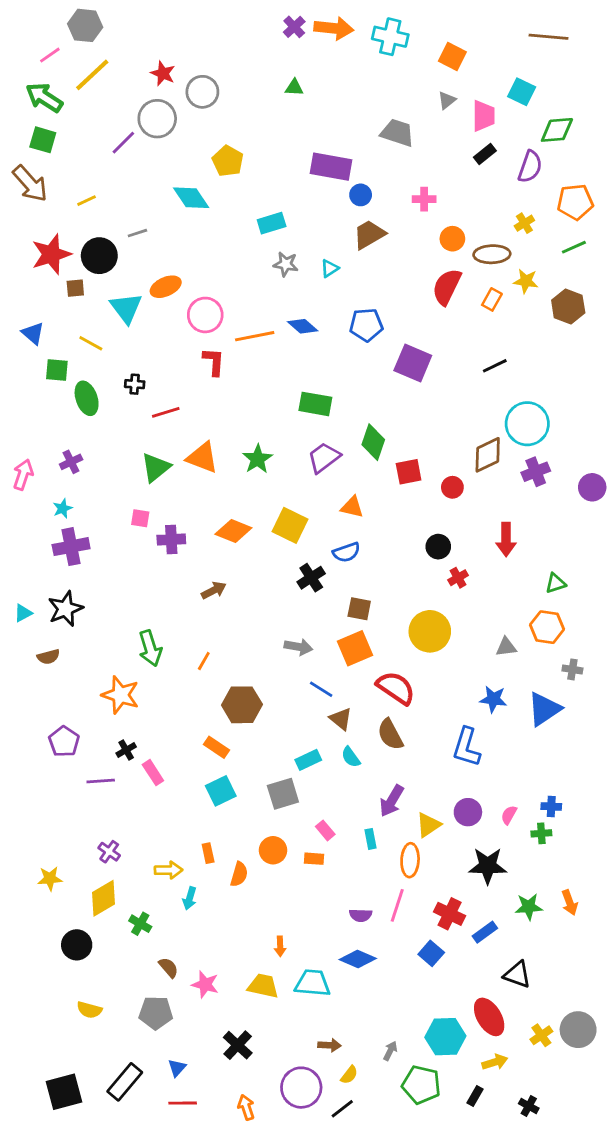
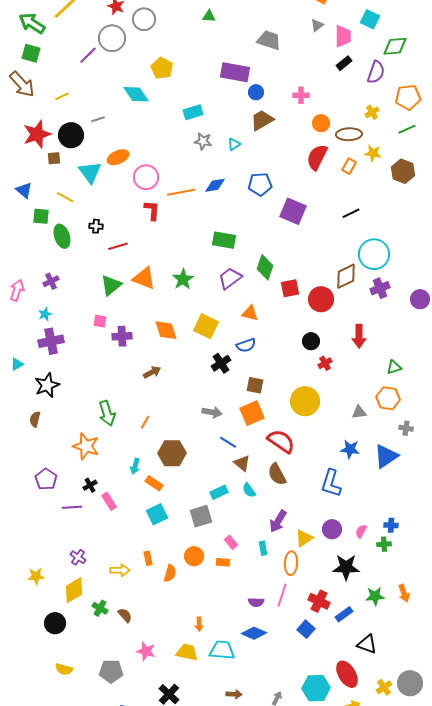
gray trapezoid: (397, 133) -> (269, 40), moved
blue diamond: (303, 326) -> (215, 185), turned -50
red circle: (452, 487) -> (321, 299), size x1.6
orange diamond: (233, 531) -> (166, 330), turned 50
cyan triangle: (23, 613) -> (17, 364), moved
brown semicircle: (48, 657) -> (35, 419), turned 119
cyan arrow: (190, 898) -> (135, 466), moved
brown semicircle: (168, 967) -> (125, 615), moved

